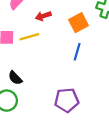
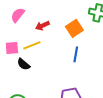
black semicircle: (15, 78) -> (24, 64), moved

